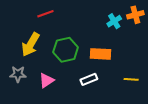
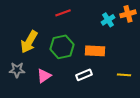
red line: (45, 14) -> (63, 13), moved

